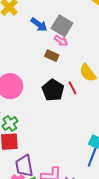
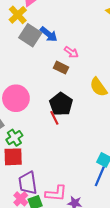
gray square: (62, 26) -> (30, 35), moved
red line: (73, 88) -> (54, 118), moved

